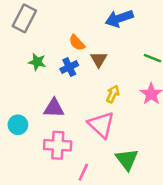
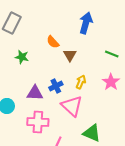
blue arrow: (119, 18) -> (86, 23), turned 125
blue cross: (69, 67) -> (56, 86), moved
green triangle: (127, 159) -> (92, 133), turned -30

